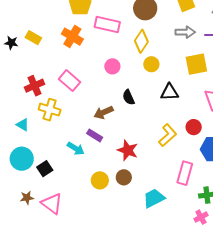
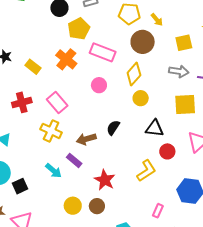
yellow rectangle: (33, 38) -> (33, 67), moved
pink circle: (112, 66) -> (99, 85), moved
black semicircle: (129, 97) -> (113, 128), turned 49
yellow cross: (50, 110) -> (51, 131), moved
red circle: (194, 127) -> (167, 151), moved
pink rectangle: (185, 173) -> (158, 211), size x0.6

